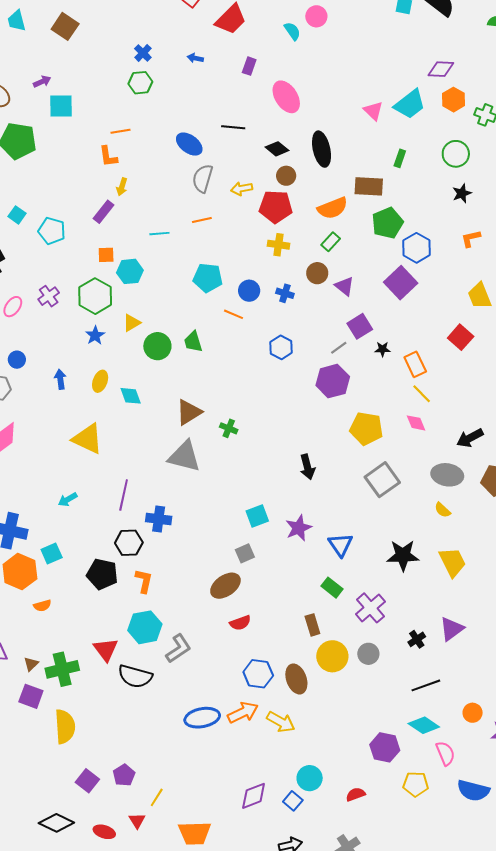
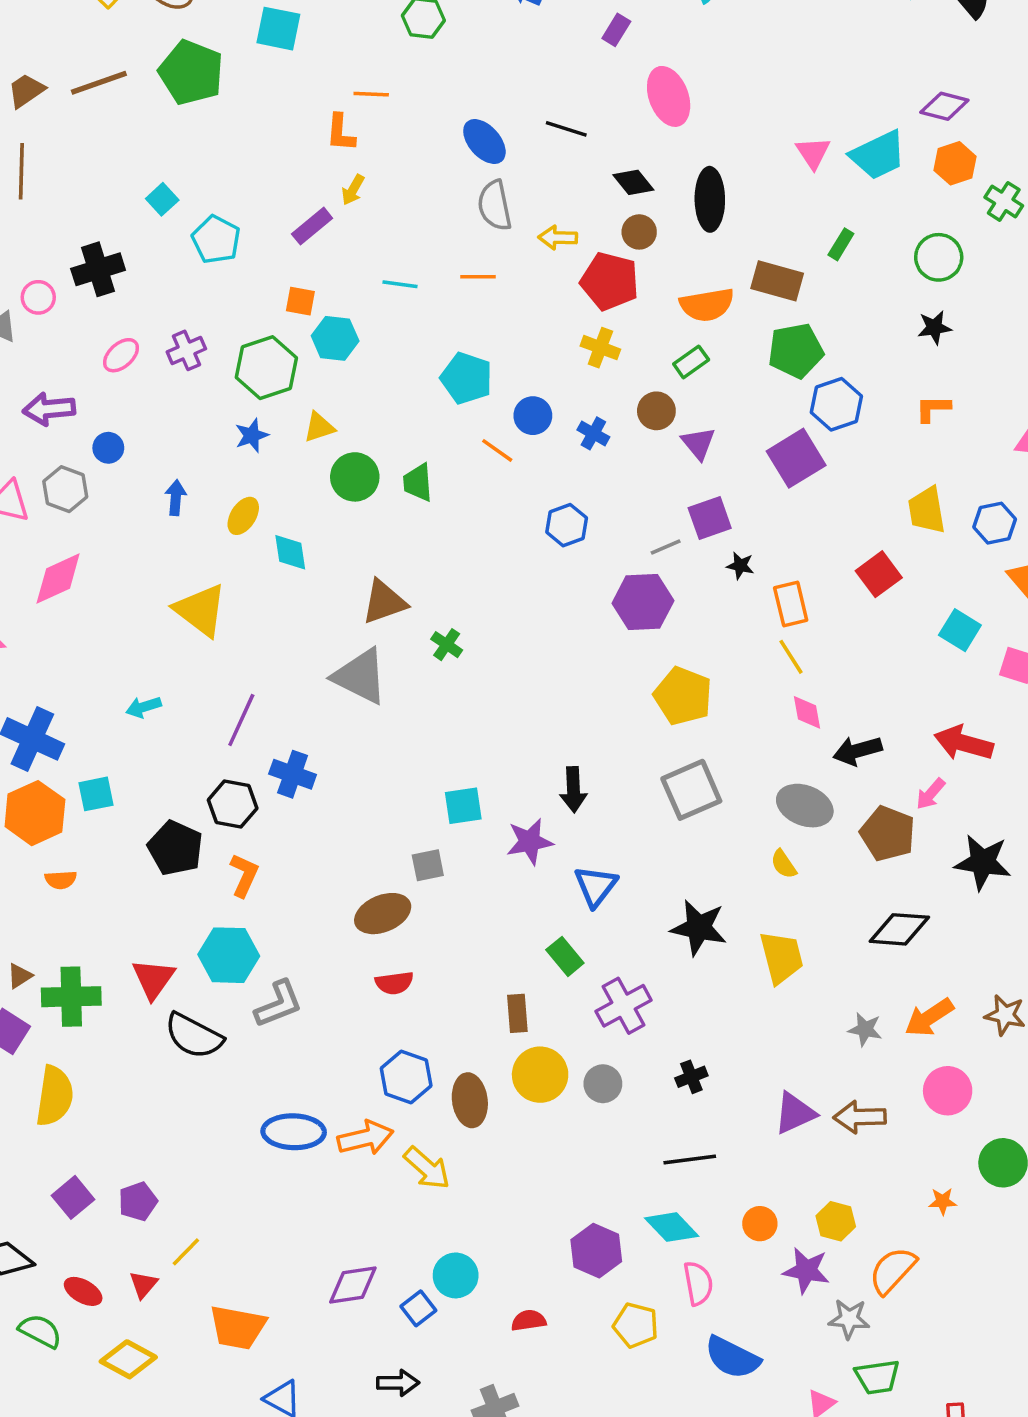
gray semicircle: (203, 178) -> (495, 206), turned -40
pink diamond: (416, 423) -> (807, 712), moved
black arrow: (307, 467) -> (573, 790), moved
purple triangle: (452, 629) -> (795, 1113), moved

